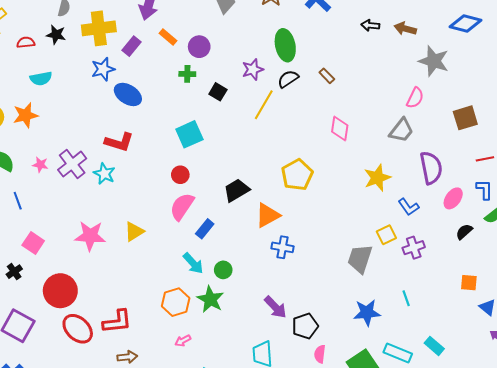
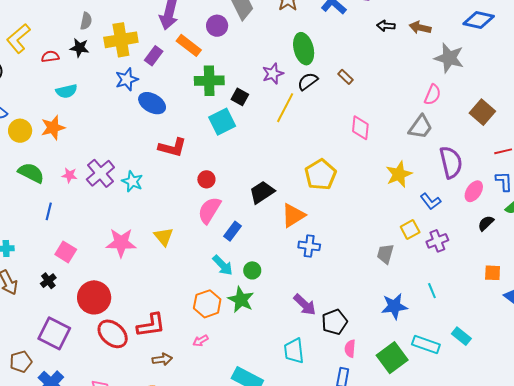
orange rectangle: (168, 37) -> (189, 45), size x1.4
purple circle: (199, 47) -> (217, 26), moved
green cross: (187, 74) -> (209, 81), size x1.8
brown square: (465, 118) -> (482, 112), turned -30
cyan square: (189, 134) -> (222, 122), moved
red L-shape: (119, 142) -> (172, 147), moved
blue line: (18, 201) -> (49, 211), turned 36
yellow triangle: (134, 232) -> (164, 237), turned -35
gray trapezoid: (360, 259) -> (385, 254), size x0.7
pink arrow: (183, 341) -> (201, 341), moved

